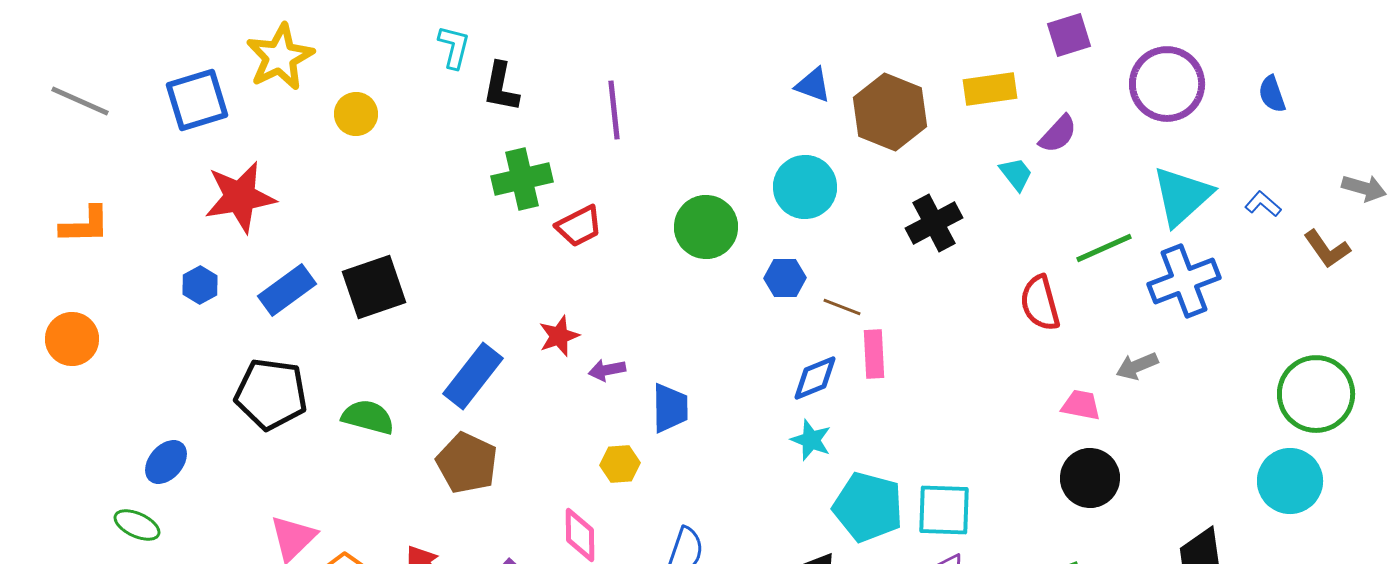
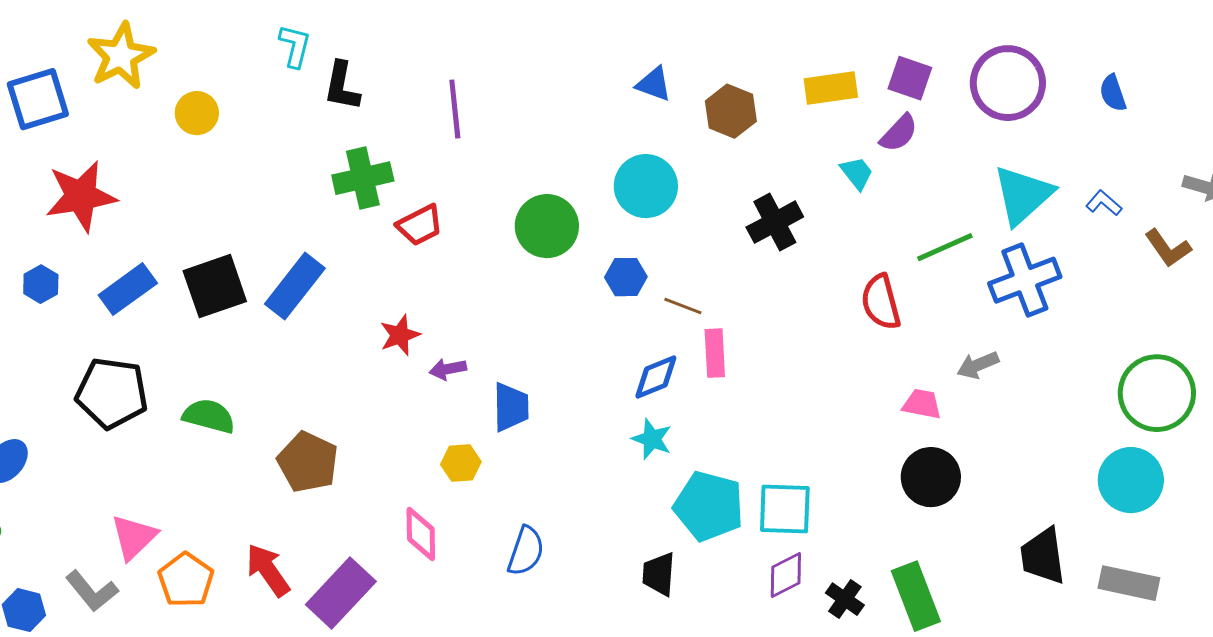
purple square: (1069, 35) -> (910, 78), moved, turned 36
brown hexagon: (890, 112) -> (731, 111), size x0.7
blue rectangle: (473, 376) -> (295, 286), moved

